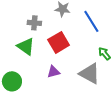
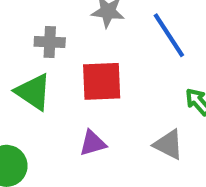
red square: (59, 42) -> (102, 81), turned 30
gray triangle: (90, 74) -> (168, 145), size x0.7

